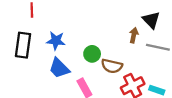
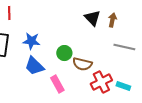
black triangle: (151, 20) -> (92, 18), moved
brown arrow: (134, 35) -> (112, 20), moved

